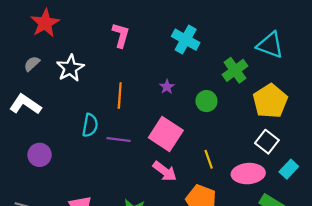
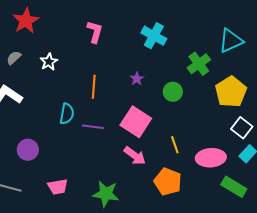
cyan triangle: (270, 45) -> (231, 41), turned -44
white star: (70, 68) -> (49, 62), size x0.7
white square: (267, 142) -> (242, 128), moved
purple circle: (40, 155) -> (28, 150), moved

